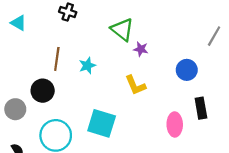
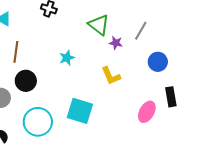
gray line: (214, 36) -> (141, 31), moved
brown line: (57, 59) -> (16, 52), moved
pink ellipse: (175, 124) -> (147, 112), turned 30

